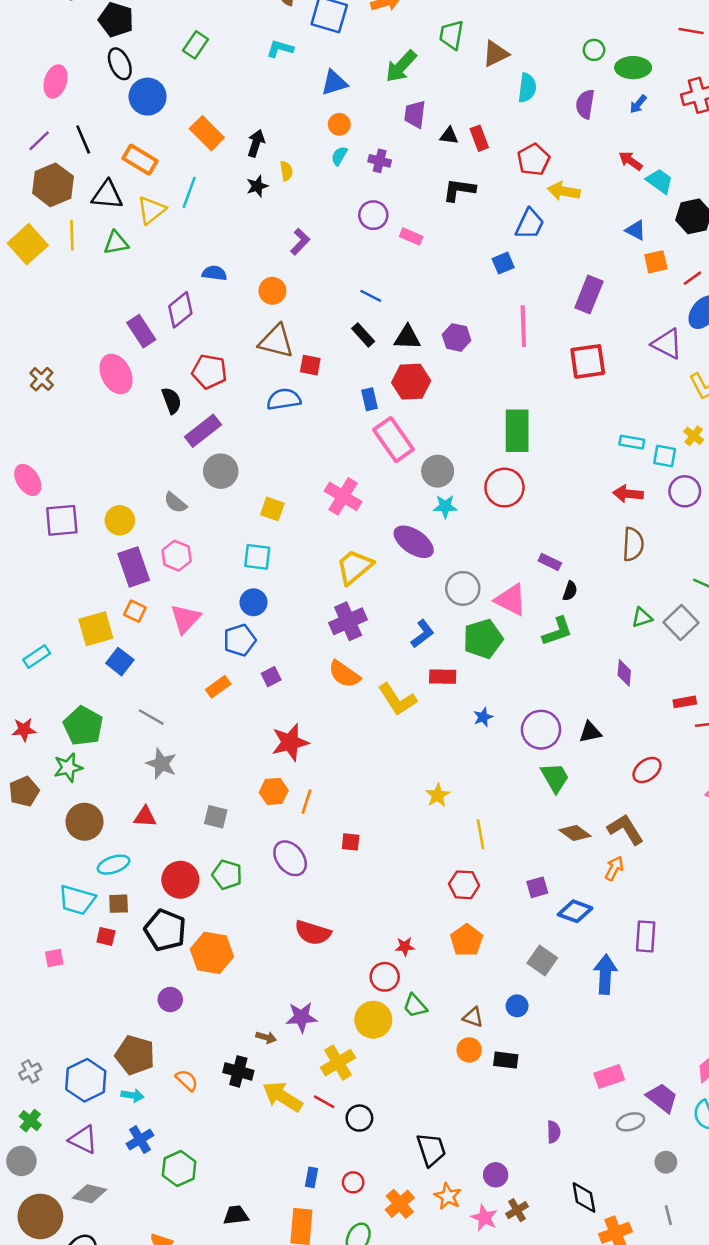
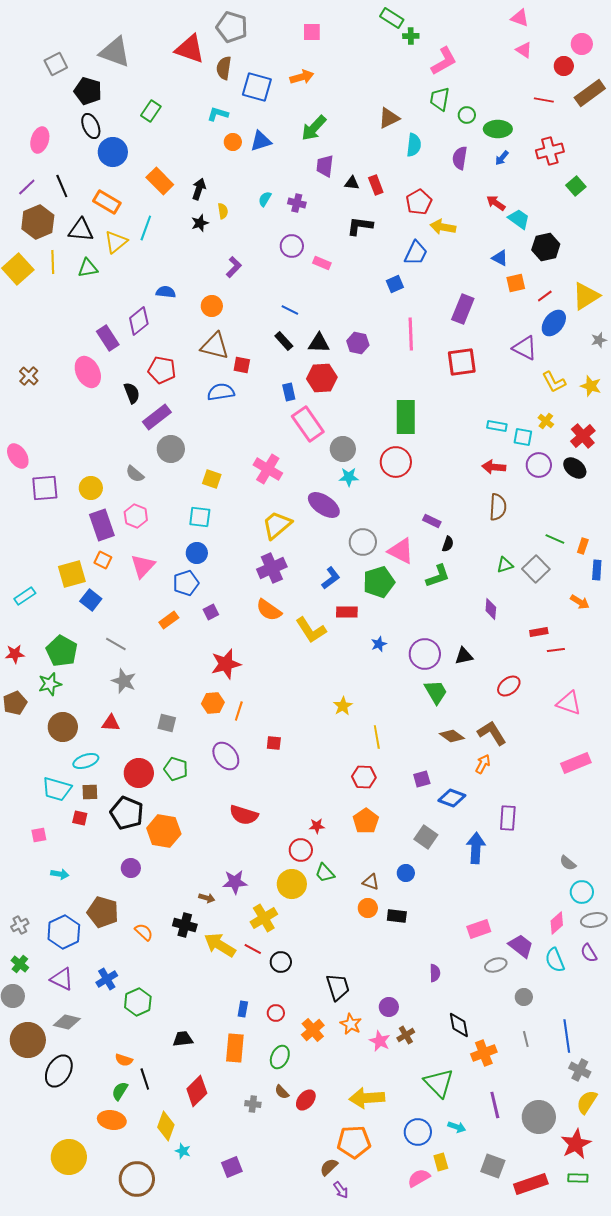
green trapezoid: (451, 35) -> (440, 99), moved
orange circle: (339, 124) -> (233, 142), moved
cyan arrow: (132, 1095) -> (60, 874), moved

